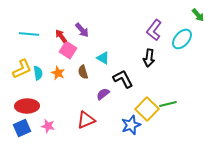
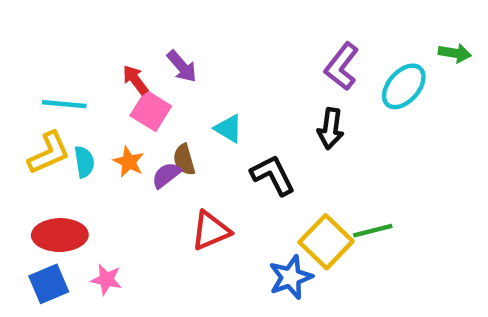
green arrow: (198, 15) -> (455, 53), moved, turned -40
cyan line: (29, 34) -> (64, 104), moved
purple semicircle: (103, 94) -> (166, 175), moved
red triangle: (86, 120) -> (211, 231), moved

